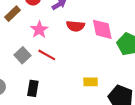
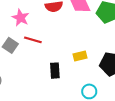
black rectangle: (33, 88) -> (55, 71), moved

